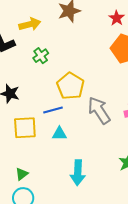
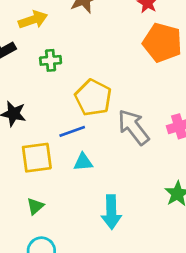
green cross: (41, 56) -> (51, 60), turned 35
green triangle: (22, 174) -> (35, 206), moved

